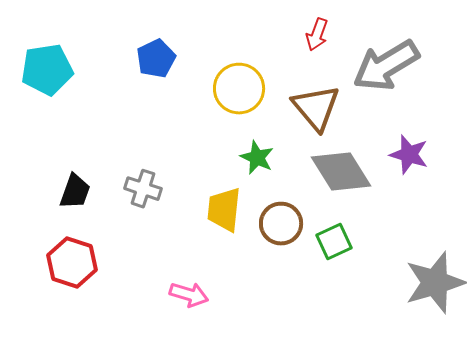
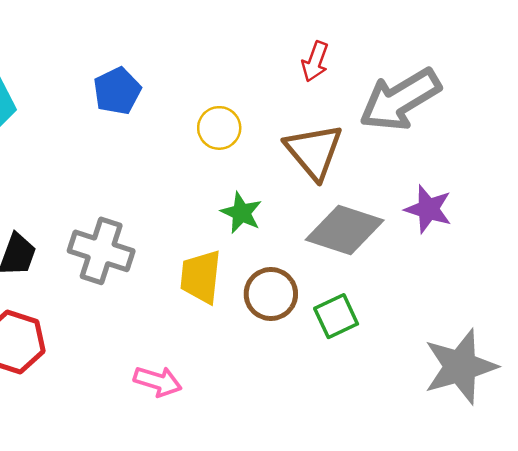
yellow circle: (239, 89) -> (219, 128), size x0.7
gray diamond: (341, 172) -> (345, 230), turned -40
gray cross: (143, 189) -> (101, 251), size x1.4

